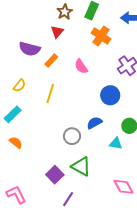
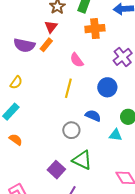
orange cross: (101, 36) -> (95, 29), turned -36
orange rectangle: (51, 60) -> (46, 45), moved
yellow line: (50, 93) -> (68, 88), moved
blue semicircle: (94, 123) -> (93, 116), turned 56

